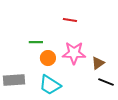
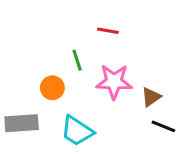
green line: (36, 42) -> (77, 60), moved, turned 72
orange circle: (48, 58) -> (52, 88), moved

